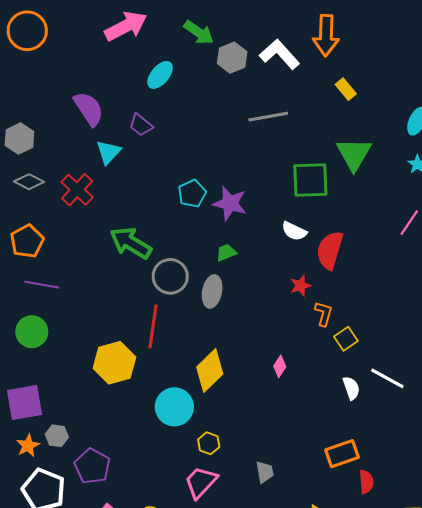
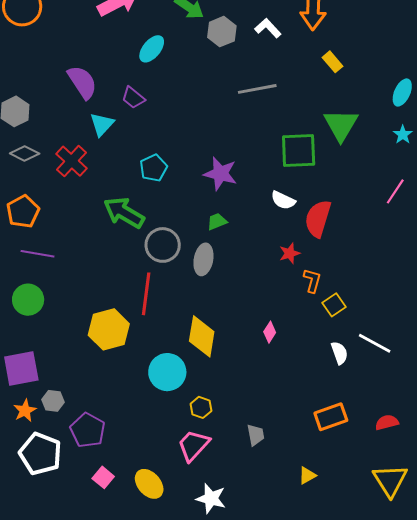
white L-shape: (279, 54) -> (268, 28), size x0.7
cyan pentagon: (192, 194) -> (153, 168), moved
yellow diamond: (210, 370) -> (202, 336), turned -36
red semicircle: (366, 482) -> (387, 422), moved, turned -100

